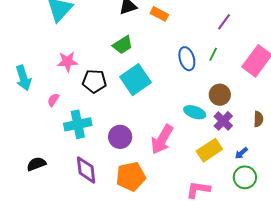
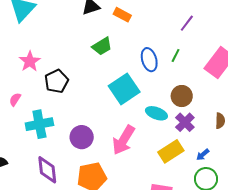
green trapezoid: (123, 45) -> (102, 46), moved
pink star: (67, 62) -> (30, 61), turned -30
cyan square: (136, 80) -> (124, 89), moved
black pentagon: (94, 81) -> (56, 81), turned -30

